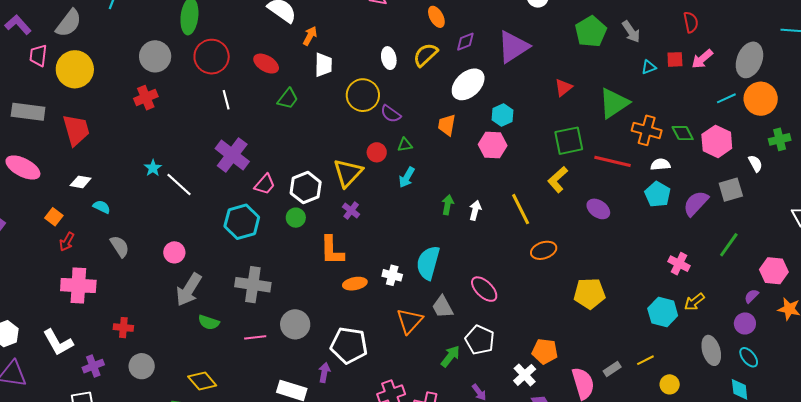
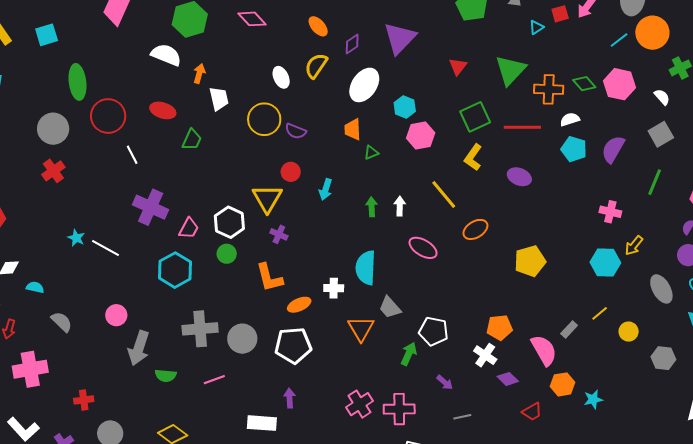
green triangle: (405, 145) -> (371, 153), moved
pink hexagon: (493, 145) -> (421, 136), moved
gray square: (731, 190) -> (661, 134), moved
pink ellipse: (484, 289) -> (423, 248), moved
gray circle: (295, 324) -> (242, 339), moved
white pentagon: (349, 345) -> (293, 345), moved

